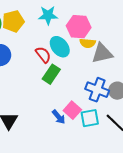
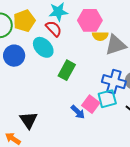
cyan ellipse: (60, 47) -> (43, 47), moved
red semicircle: (43, 55) -> (54, 29), moved
cyan square: (90, 118) -> (107, 99), moved

